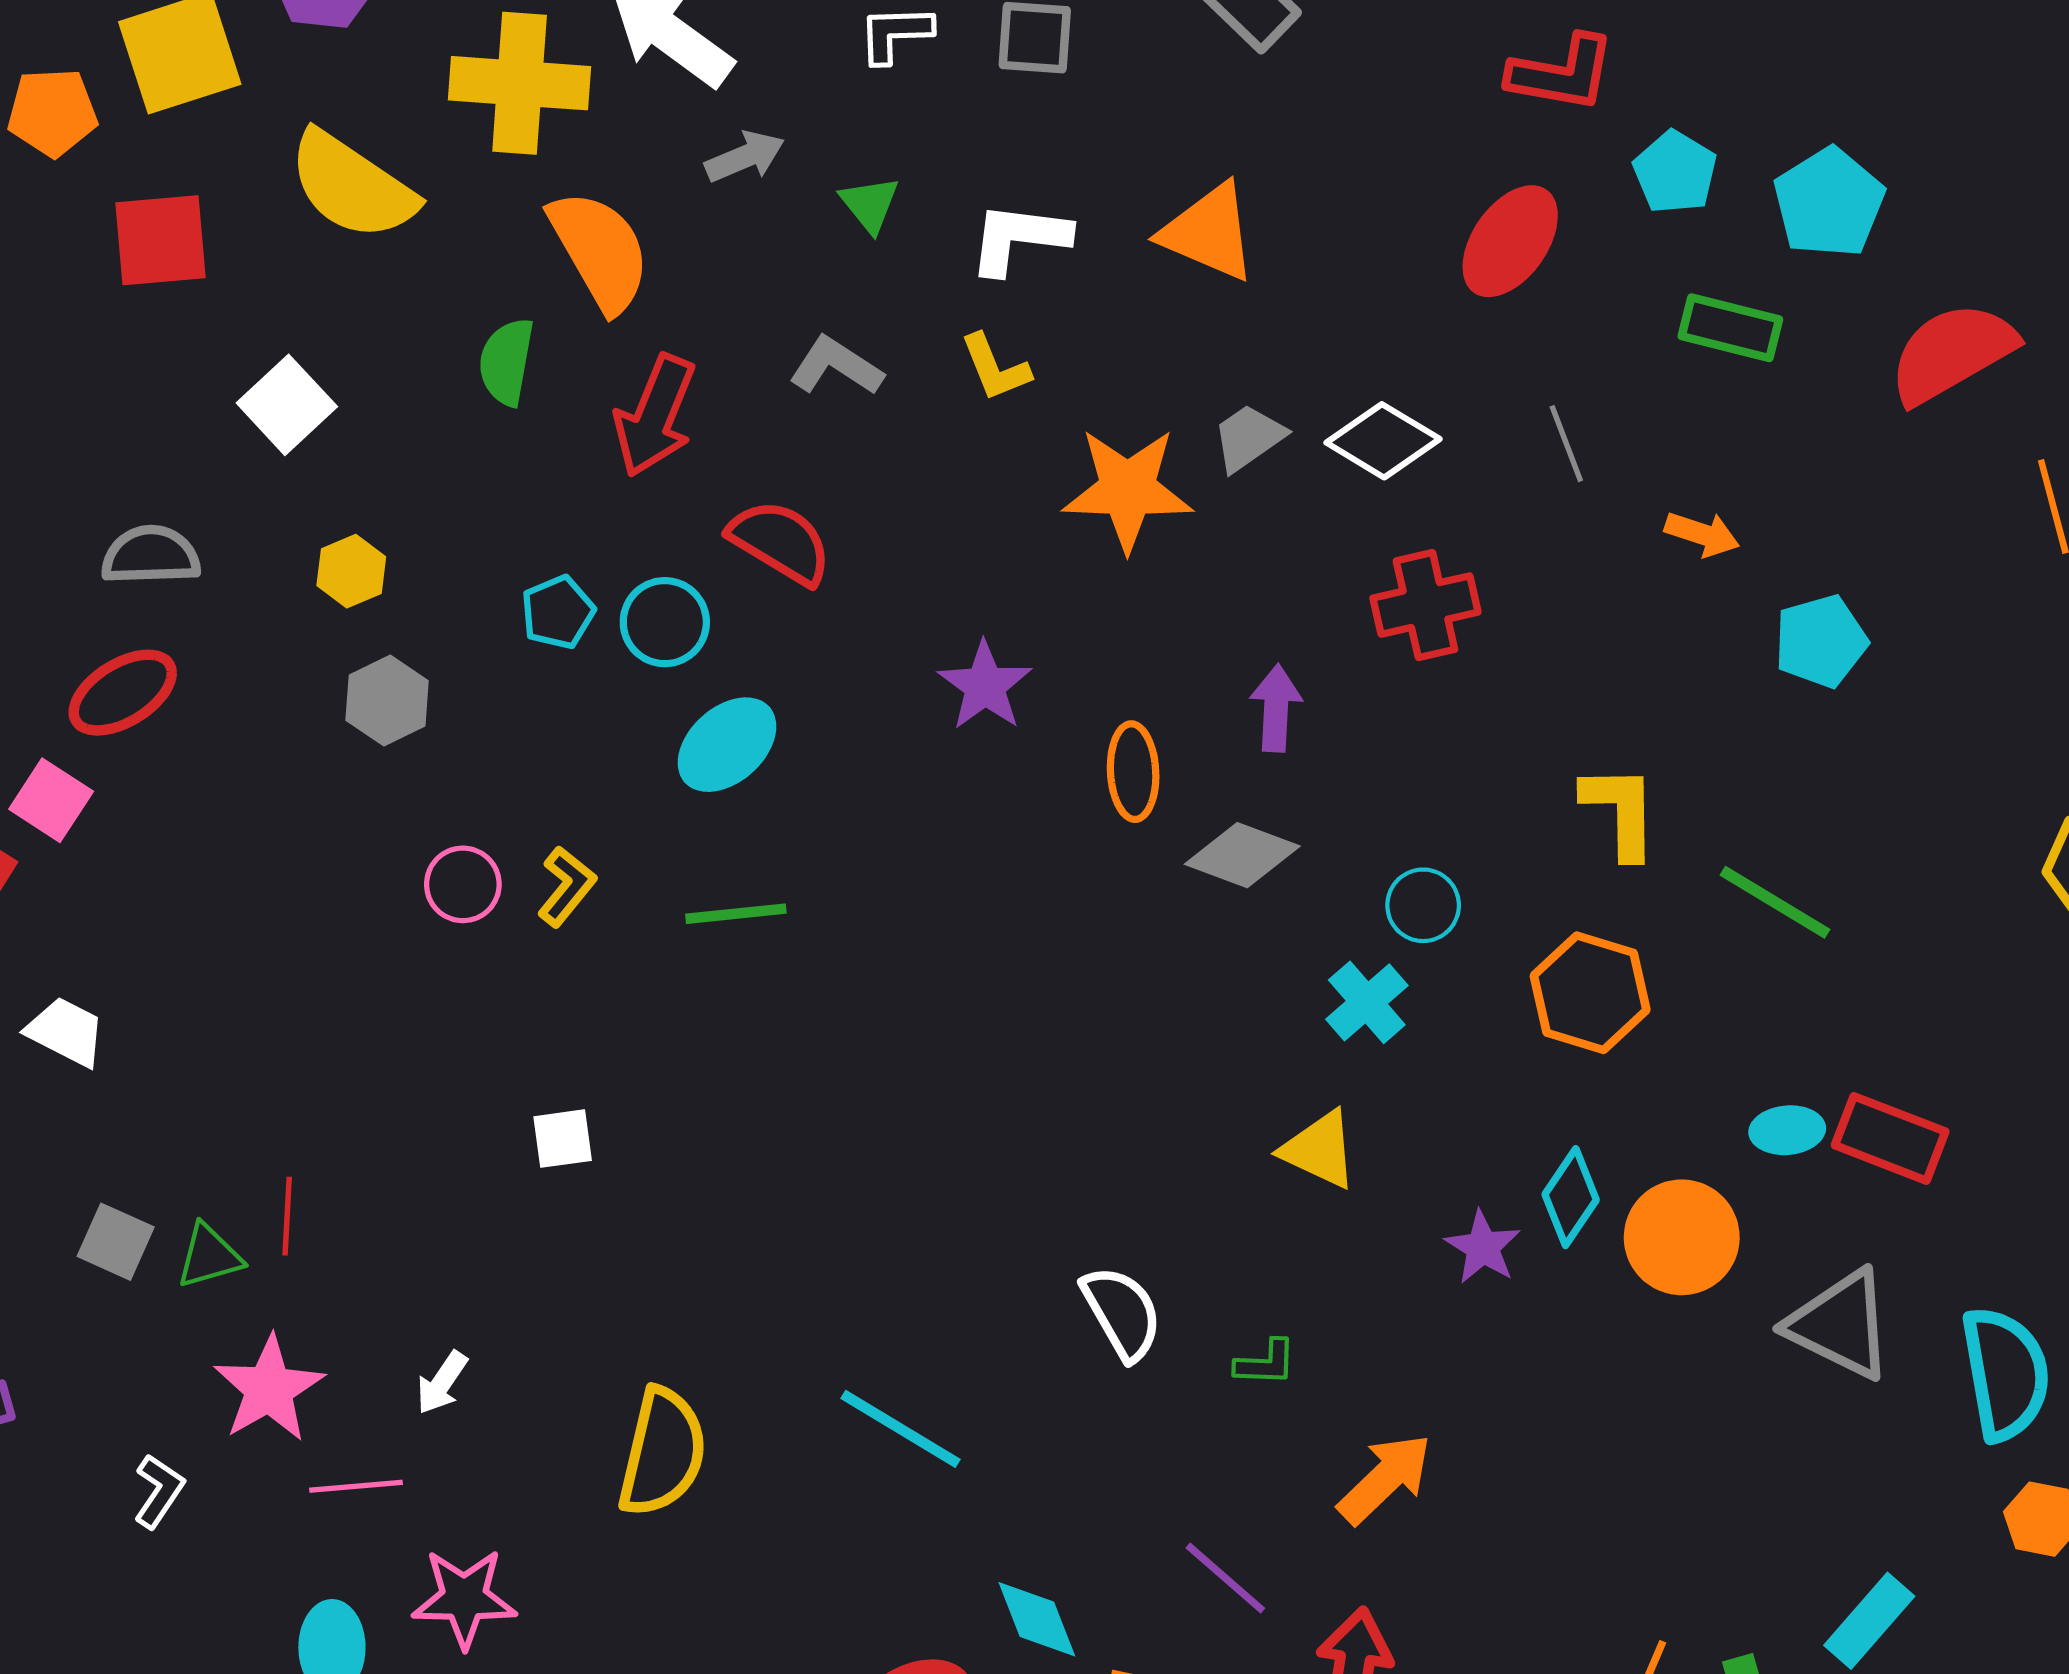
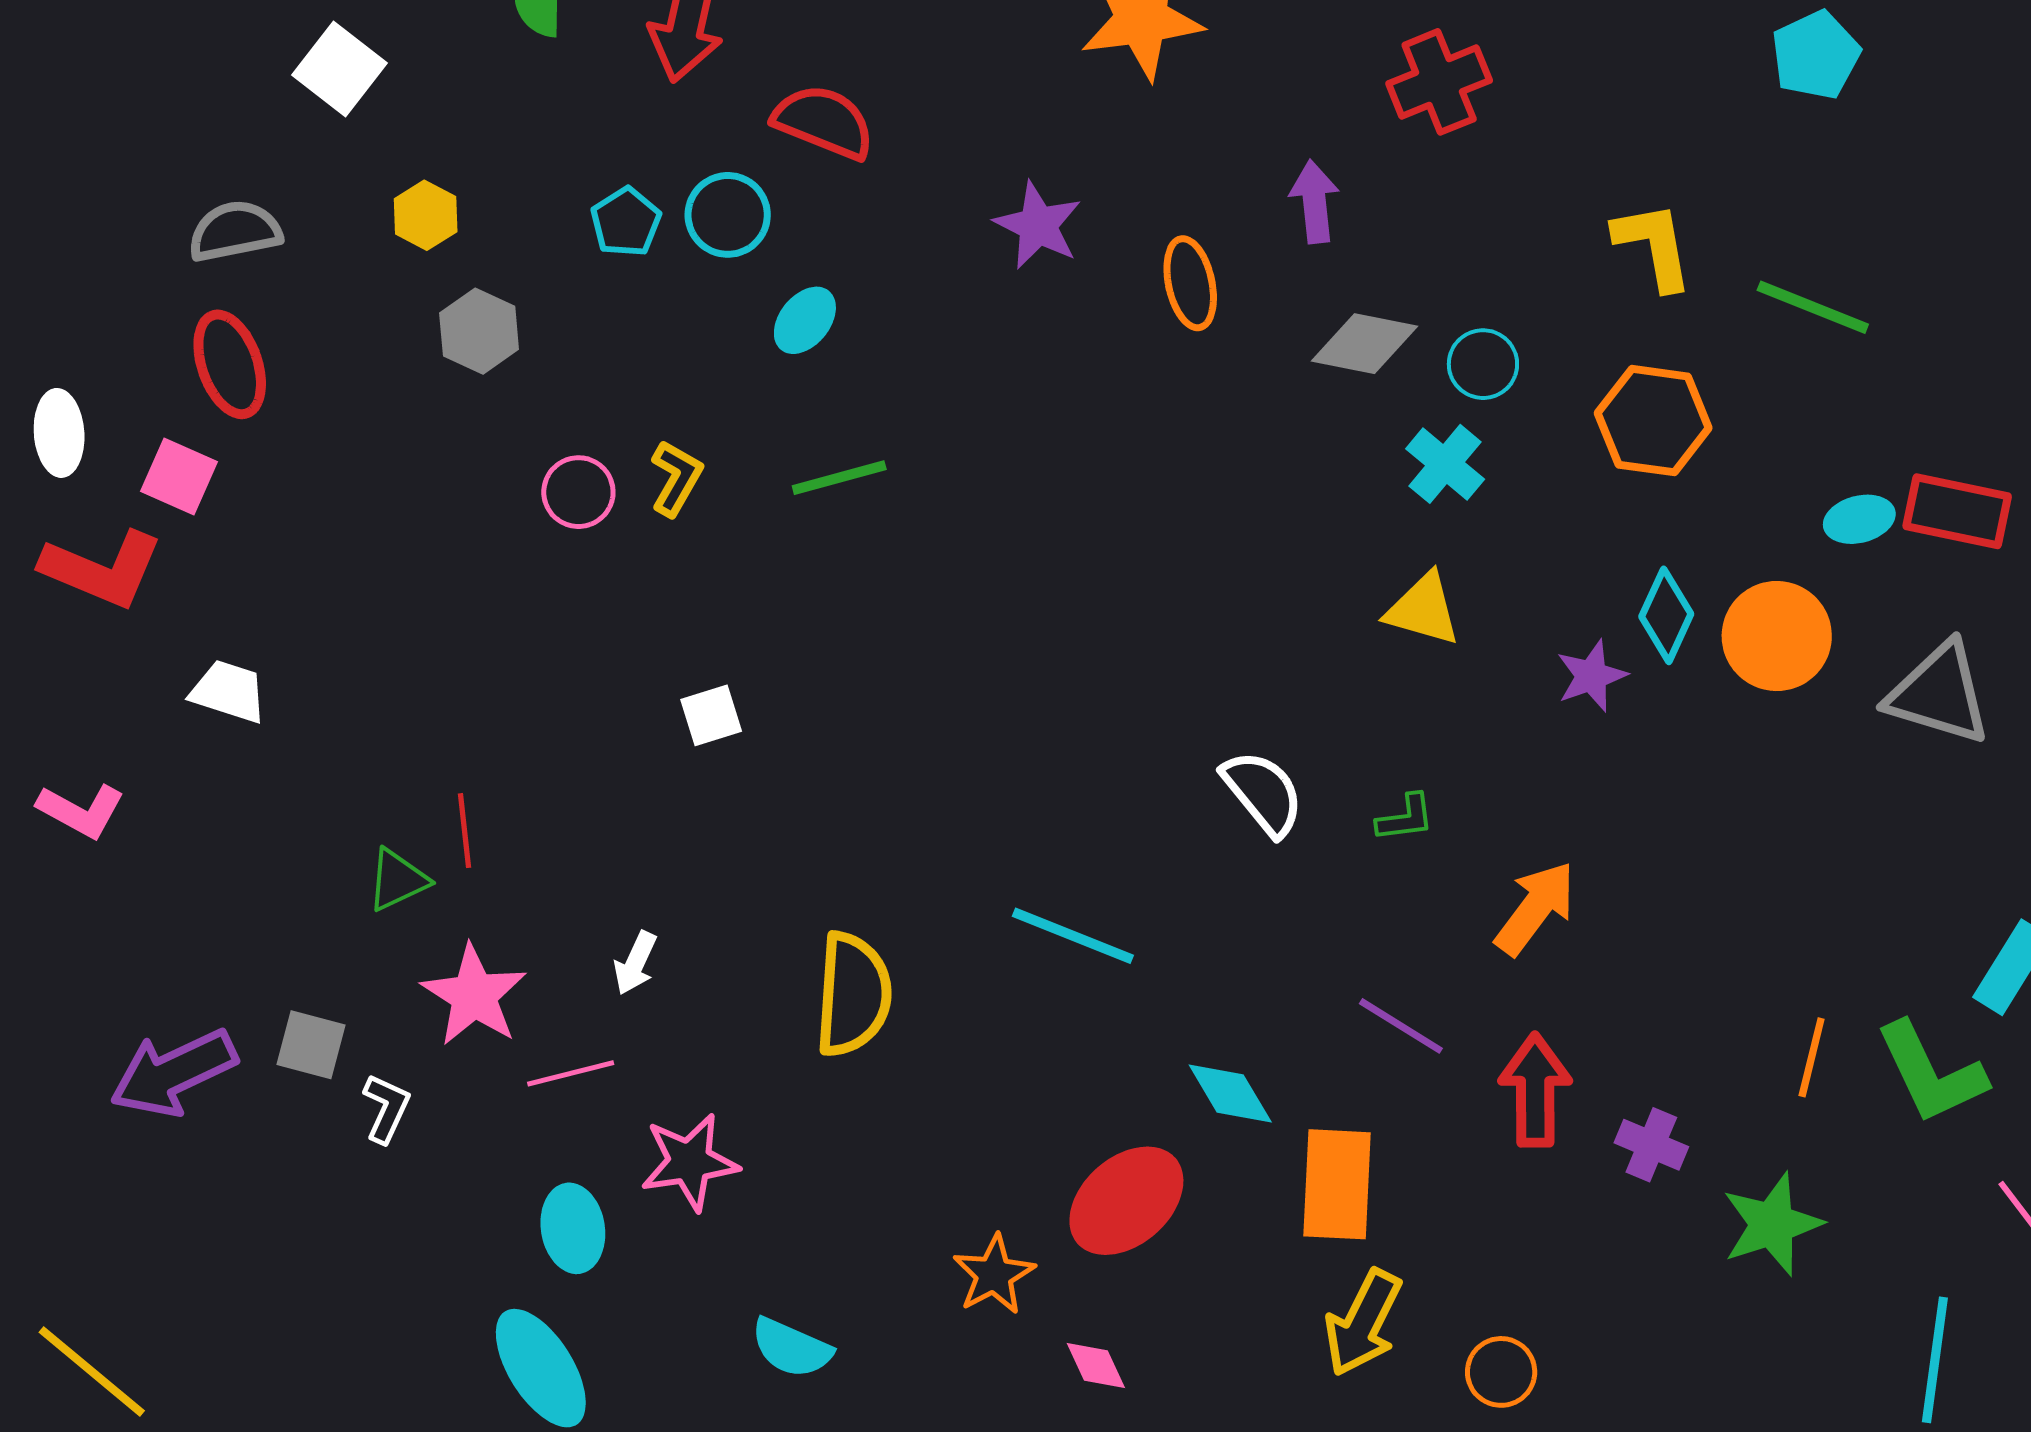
red ellipse: (123, 693) -> (230, 364), turned -68
cyan ellipse: (727, 745) -> (805, 320), size x0.7
gray diamond: (1242, 855) -> (1365, 344), moved
gray square: (116, 1242) -> (311, 1045), moved
purple star: (1483, 1247) -> (1592, 676), turned 30

